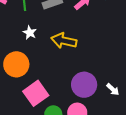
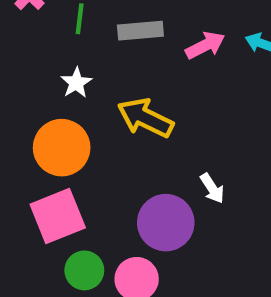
orange circle: (16, 64) -> (62, 148), moved
white arrow: (113, 89) -> (212, 188), moved

